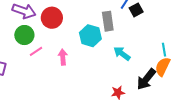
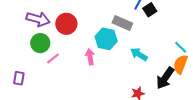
gray rectangle: (108, 21) -> (122, 23), turned -54
cyan line: (164, 50) -> (181, 47), turned -32
pink arrow: (63, 57) -> (90, 57), moved

